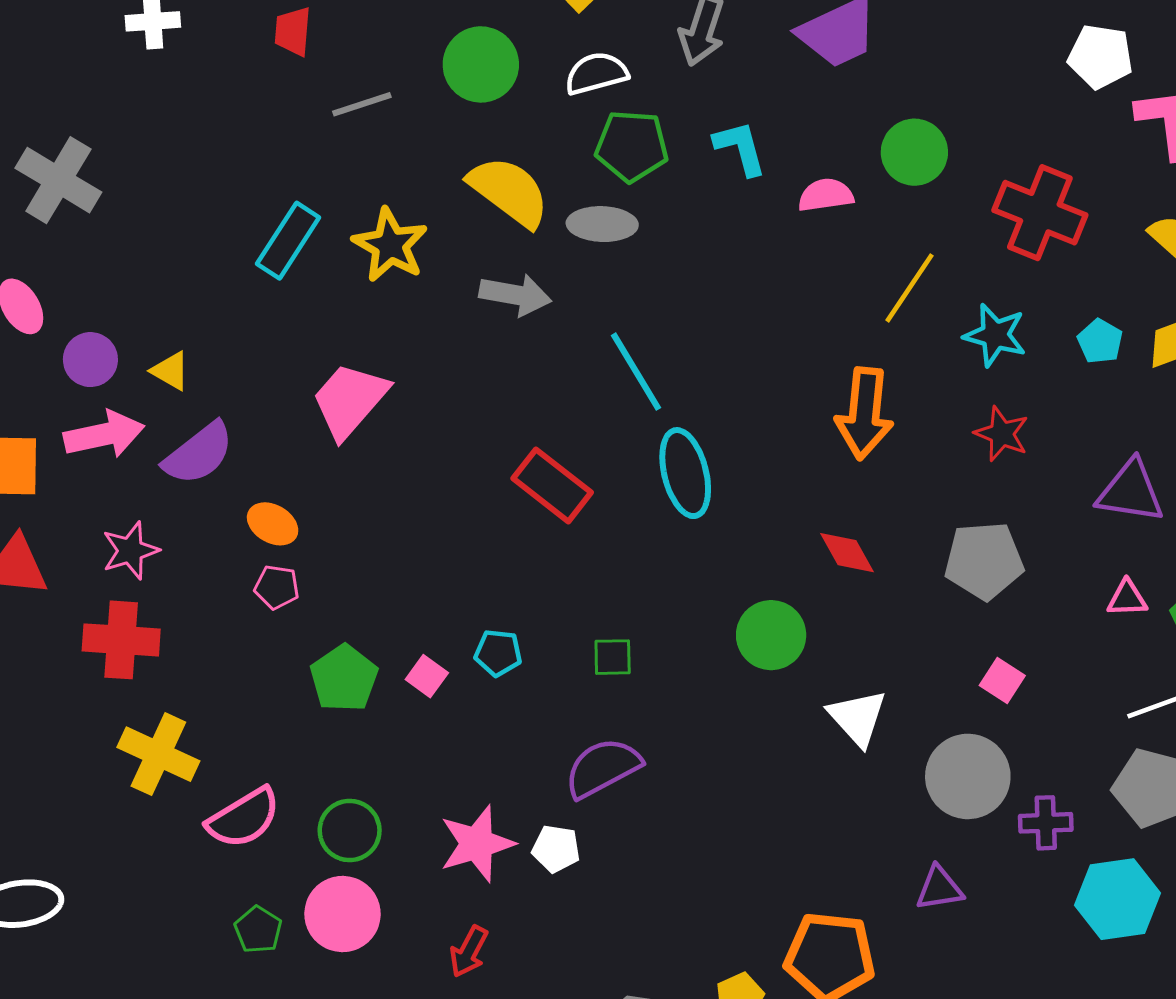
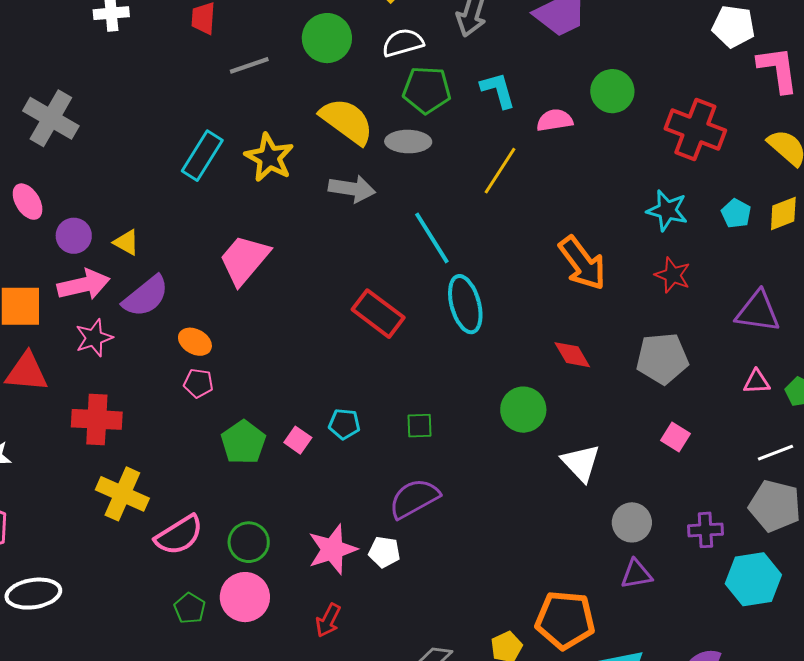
yellow line: (910, 288) -> (500, 171), moved
orange arrow: (864, 414) -> (582, 263), turned -42
pink star: (130, 551) -> (94, 338), moved
gray circle: (968, 776) -> (632, 522), moved, size x0.7

